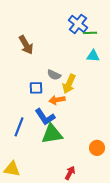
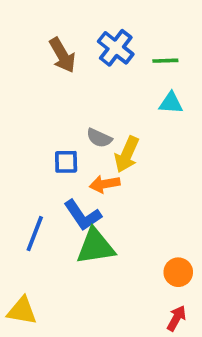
blue cross: (78, 24) -> (116, 48), moved
brown arrow: (26, 45) -> (62, 55), moved
red arrow: (70, 173) -> (176, 318), moved

